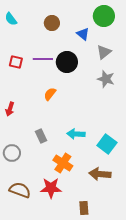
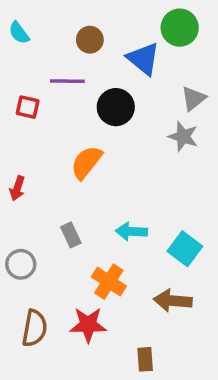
blue triangle: (83, 34) -> (143, 59), size x1.5
gray triangle: (104, 52) -> (193, 98), moved
purple line: (43, 59) -> (67, 81), moved
orange semicircle: (50, 94) -> (86, 162), size x1.5
brown semicircle: (20, 190) -> (35, 328), turned 80

